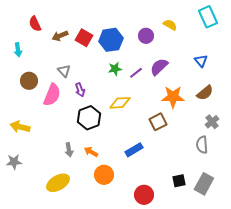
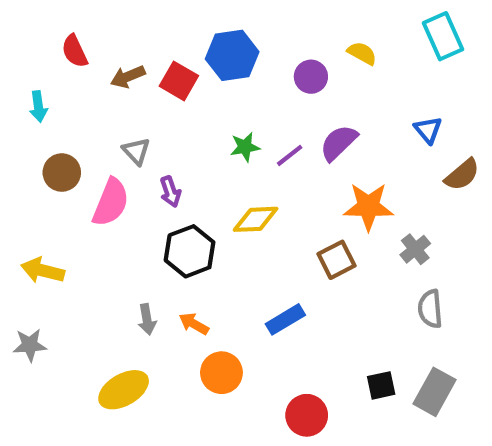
blue hexagon: (111, 40) -> (232, 55), moved
brown semicircle: (205, 93) -> (462, 175), moved
gray cross: (212, 122) -> (415, 249), moved

